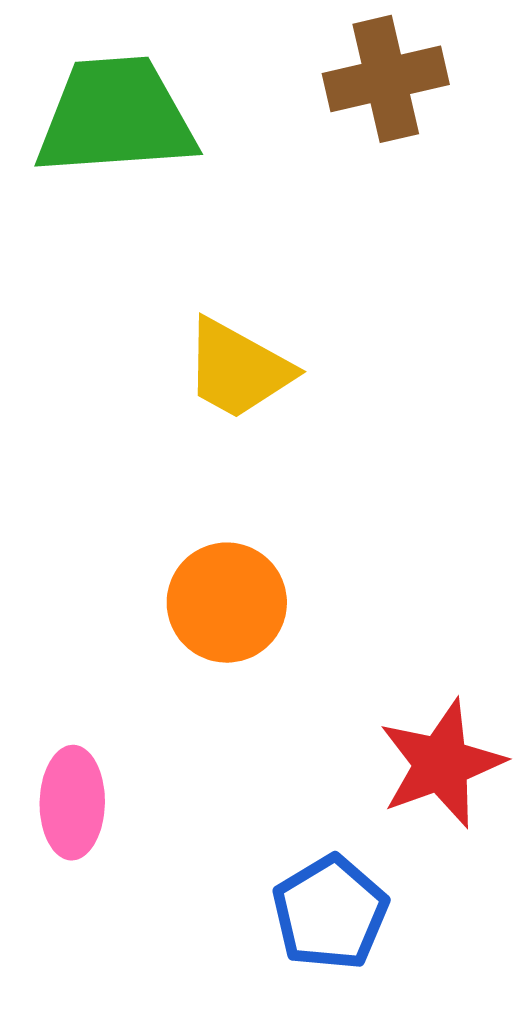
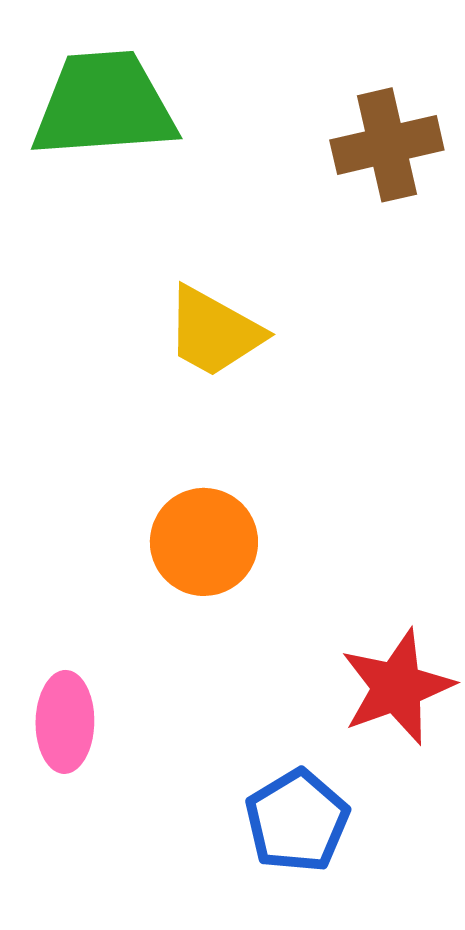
brown cross: (386, 79) -> (387, 145), moved

